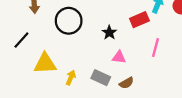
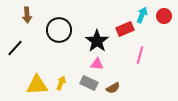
black star: (109, 33) -> (97, 41), size x1.6
pink triangle: (119, 57) -> (97, 64), moved
yellow triangle: (45, 64) -> (37, 85), moved

